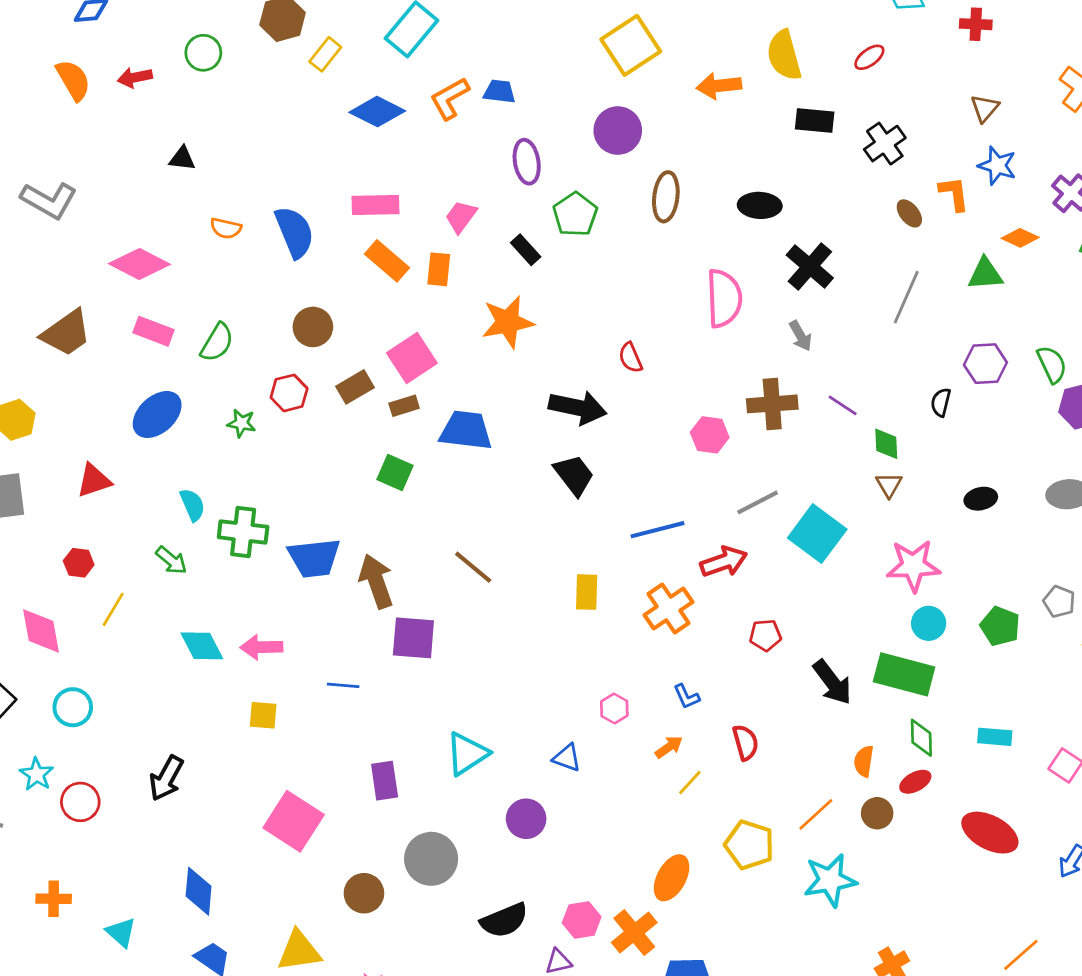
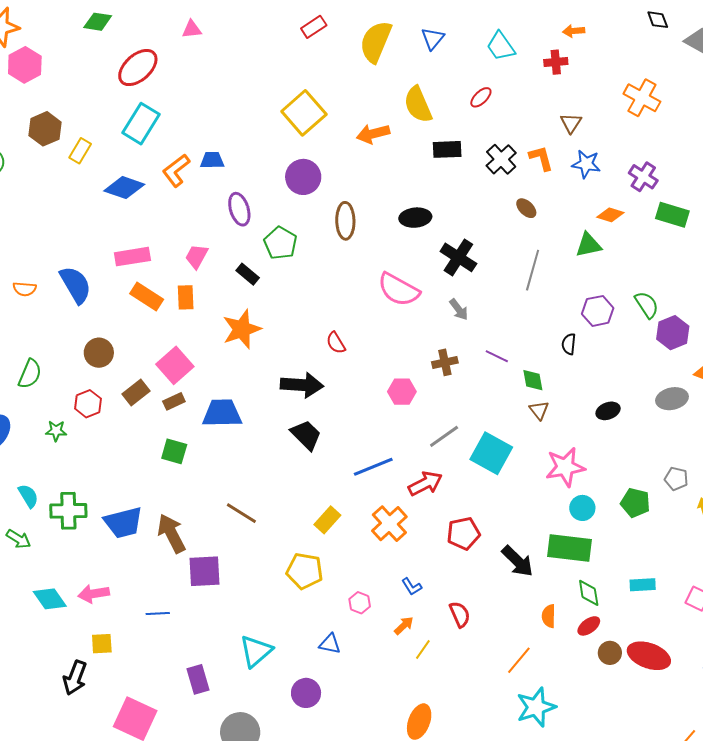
orange L-shape: (954, 194) -> (541, 158), moved
pink semicircle: (724, 298) -> (399, 290), turned 129
brown cross: (772, 404) -> (445, 362), size x0.7
yellow rectangle: (587, 592) -> (327, 520), turned 48
red pentagon: (765, 635) -> (463, 533), size x1.4
black arrow: (166, 778) -> (75, 678), moved
brown circle: (877, 813) -> (610, 653), moved
yellow pentagon: (749, 845) -> (305, 571), moved

